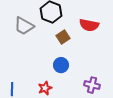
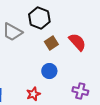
red semicircle: (89, 25) -> (77, 42), moved, turned -144

